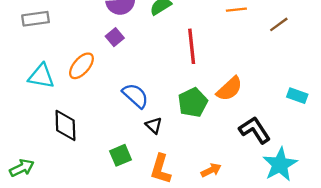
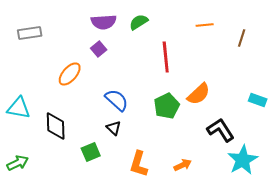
brown line: (279, 24) -> (242, 38), turned -36
cyan triangle: (41, 76) -> (19, 108), moved
black triangle: (154, 125) -> (114, 128), moved
green square: (120, 155) -> (91, 152), moved

